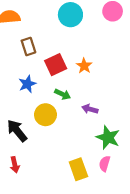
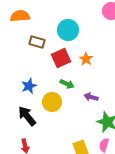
cyan circle: (70, 15) -> (68, 30), moved
brown rectangle: (28, 46) -> (37, 42), turned -56
blue star: (27, 84) -> (29, 86), moved

